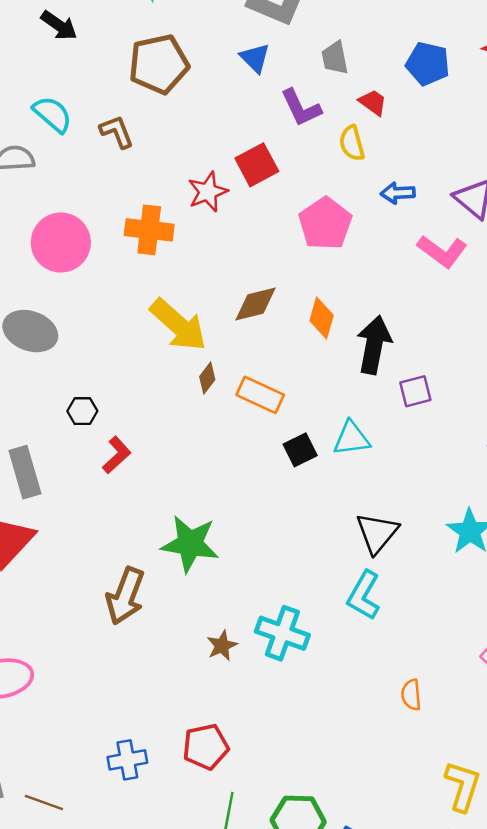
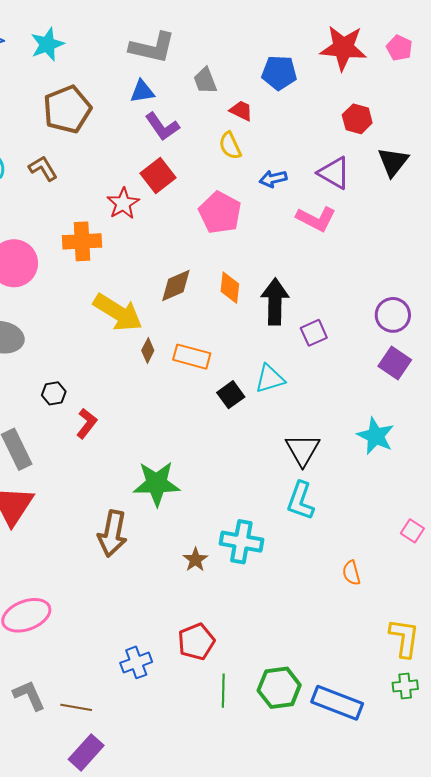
blue triangle: (255, 58) -> (142, 91), turned -44
purple L-shape: (301, 108) -> (162, 127), moved

